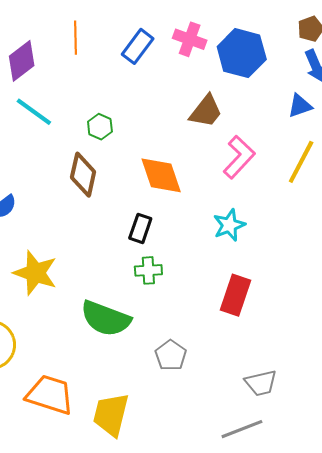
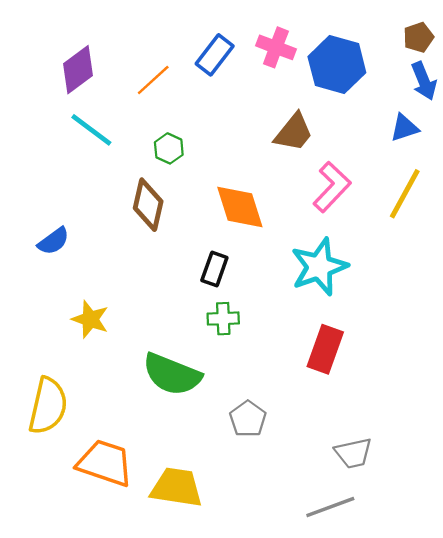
orange line: (76, 38) -> (153, 80), moved, turned 48
cyan star: (229, 225) -> (319, 267), size x1.5
yellow star: (35, 273) -> (90, 319), size x0.7
yellow trapezoid: (111, 415) -> (176, 487), turned 84

